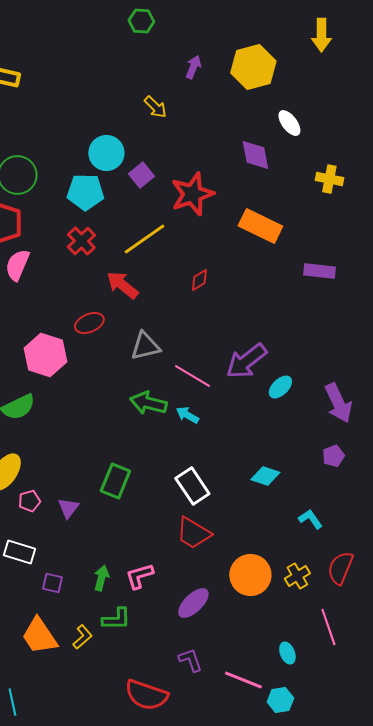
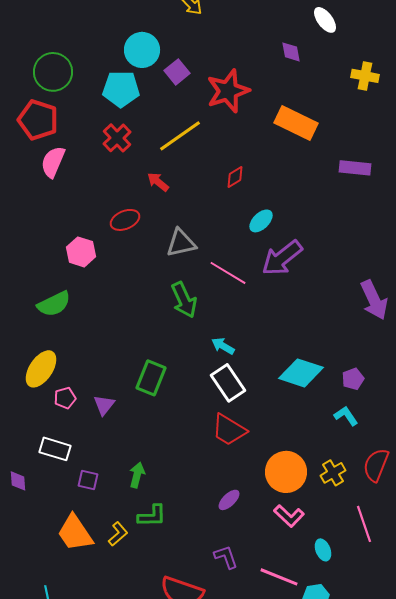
purple diamond: (255, 155) -> (291, 52), size x0.7
red arrow: (122, 285) -> (158, 182), size x0.7
pink hexagon: (45, 355) -> (81, 252), size x0.7
cyan ellipse: (280, 387) -> (261, 221), moved
green arrow: (148, 403) -> (184, 300), turned -129
cyan arrow: (187, 415) -> (223, 346), moved
purple pentagon: (333, 456) -> (353, 379), moved
cyan diamond: (265, 476) -> (301, 373), size x1.5
pink L-shape: (139, 576) -> (289, 516), moved, turned -120
purple ellipse: (193, 603) -> (229, 500), size x0.7

